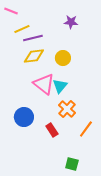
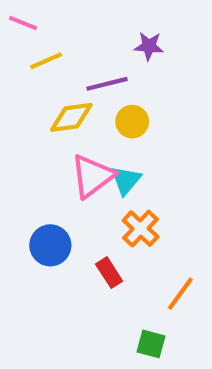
purple line: (33, 38) -> (107, 84), moved
pink triangle: (44, 84) -> (92, 176), turned 45
orange line: (86, 129) -> (180, 294), moved

